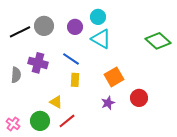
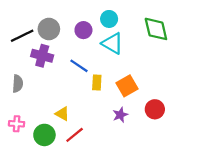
green diamond: (158, 41) -> (156, 29), moved, turned 35
purple cross: (38, 63) -> (42, 56), moved
yellow rectangle: (75, 80) -> (97, 83), moved
pink cross: (13, 124) -> (17, 124), moved, turned -32

